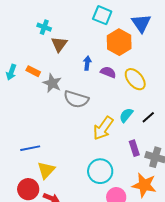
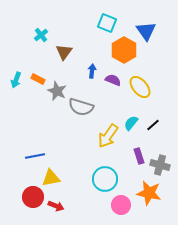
cyan cross: (44, 27) -> (41, 35), moved, turned 32
yellow triangle: (46, 170) -> (51, 178), turned 36

